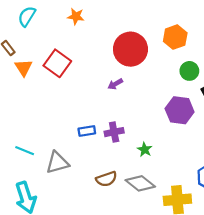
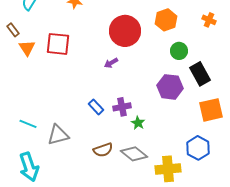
red square: (57, 63) -> (58, 44), turned -30
blue rectangle: (87, 131) -> (96, 107), moved, turned 56
purple cross: (114, 132) -> (122, 107), moved

